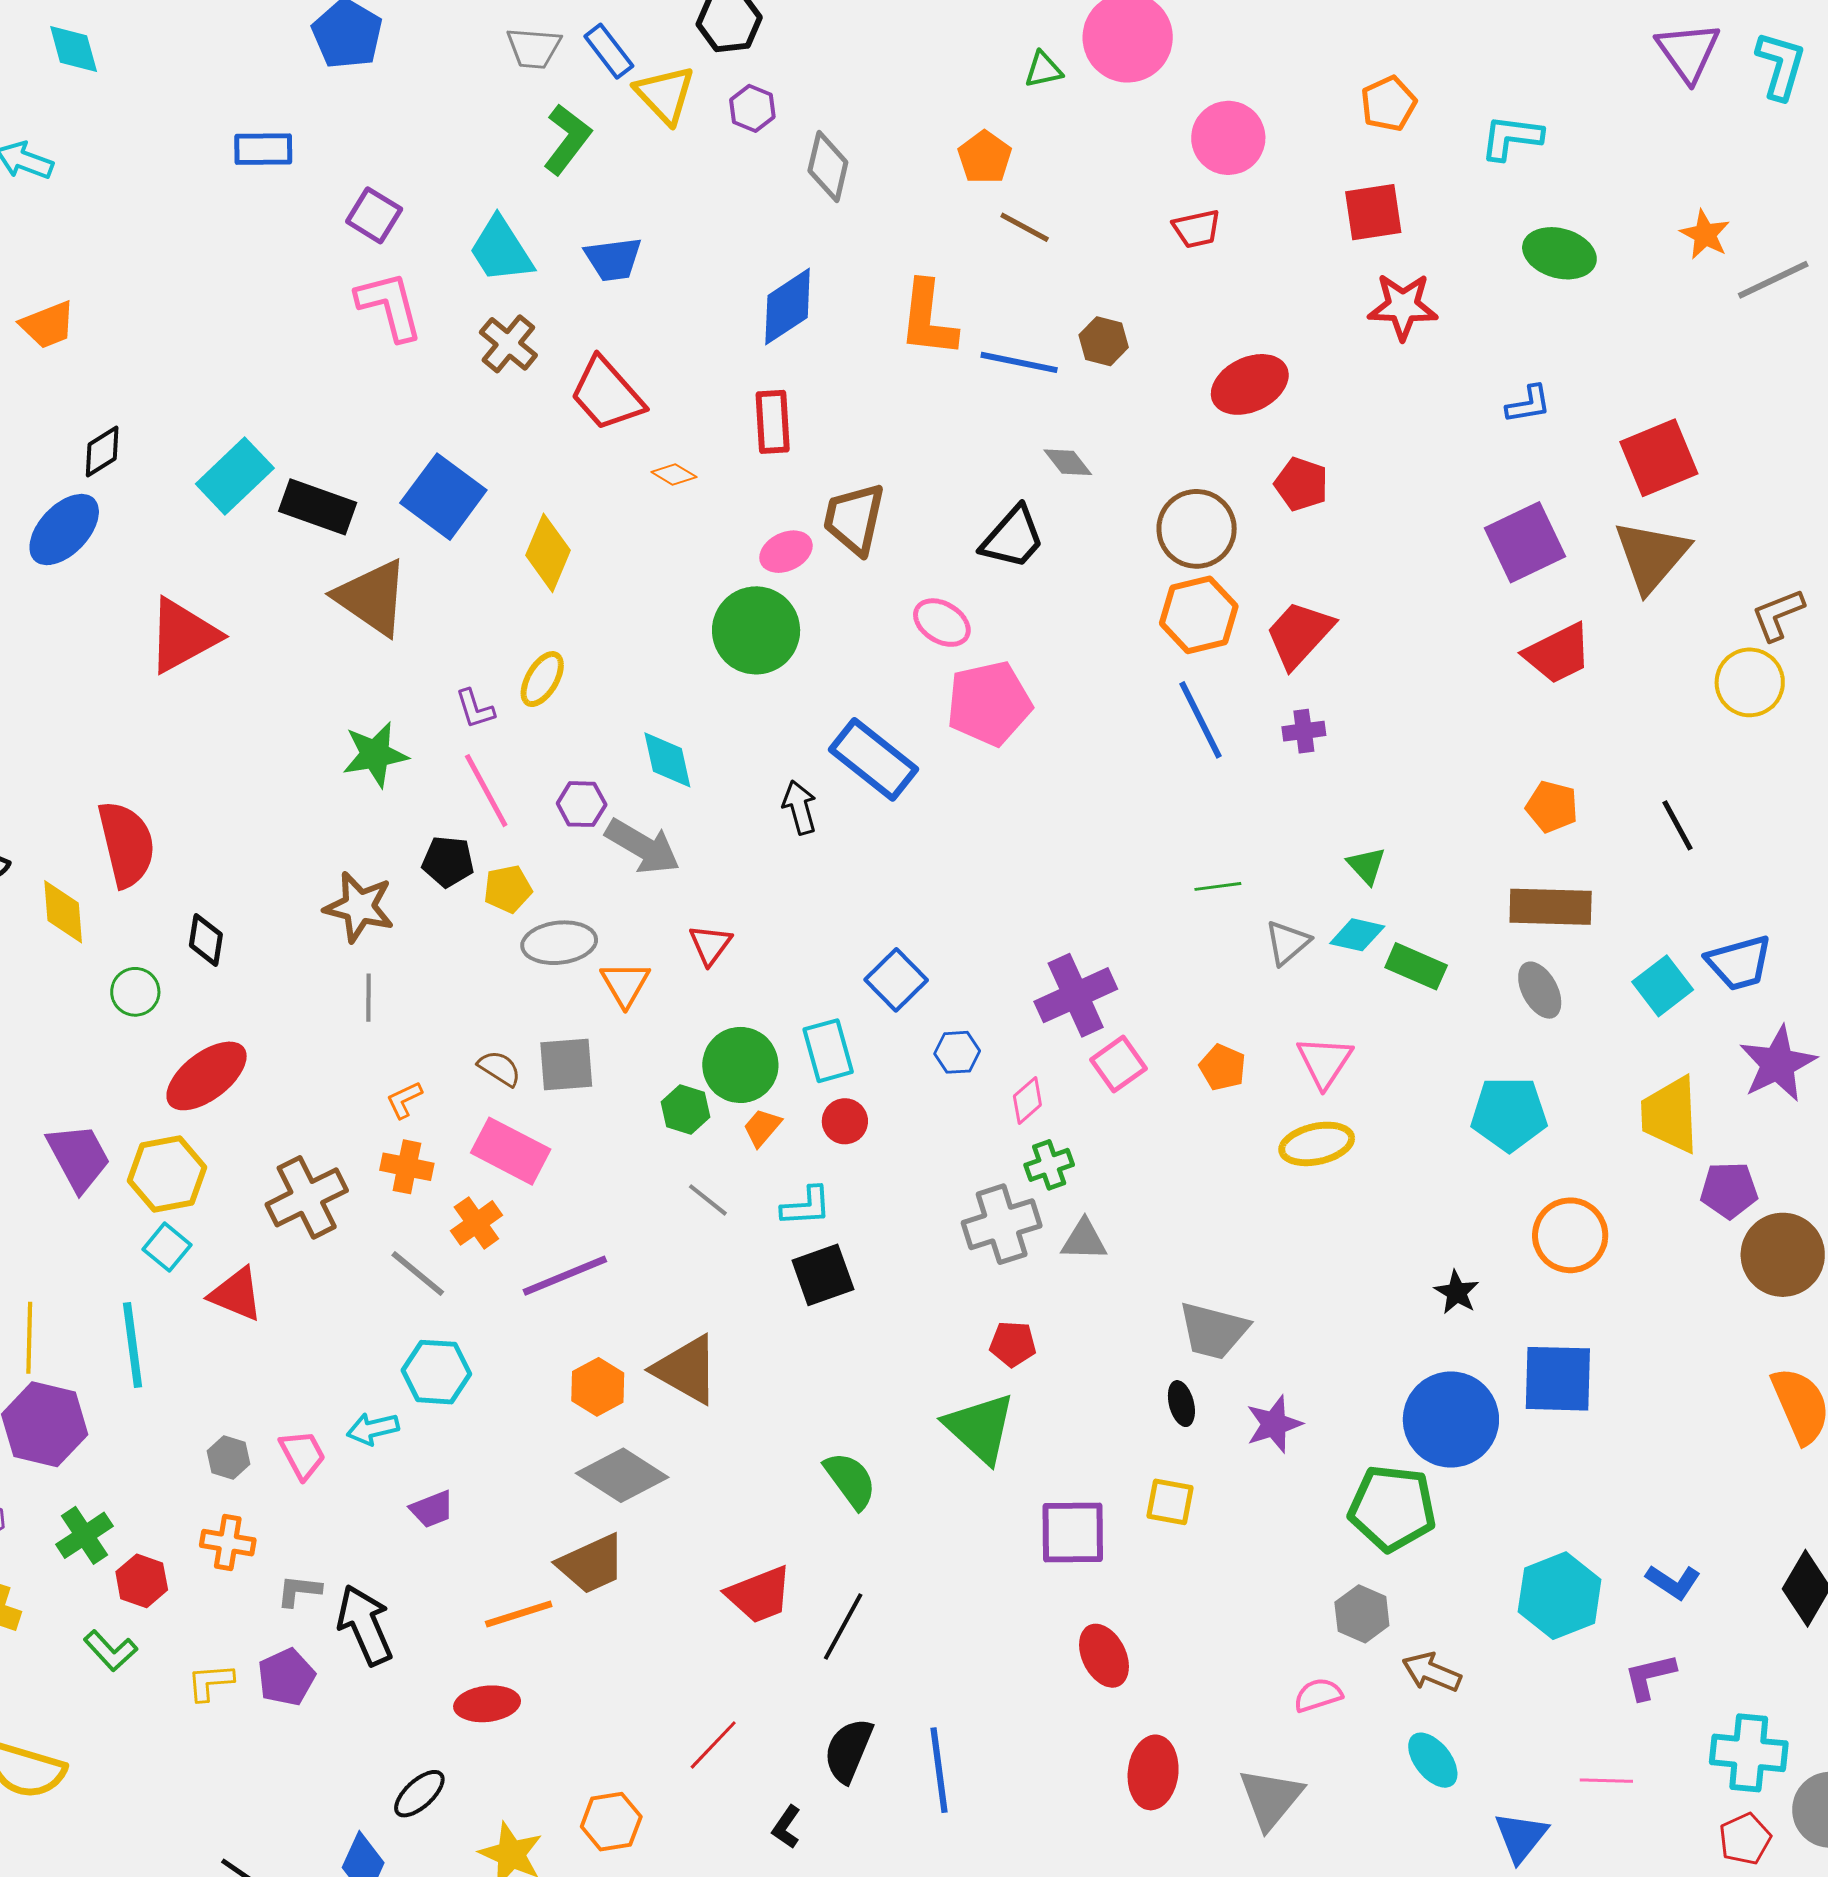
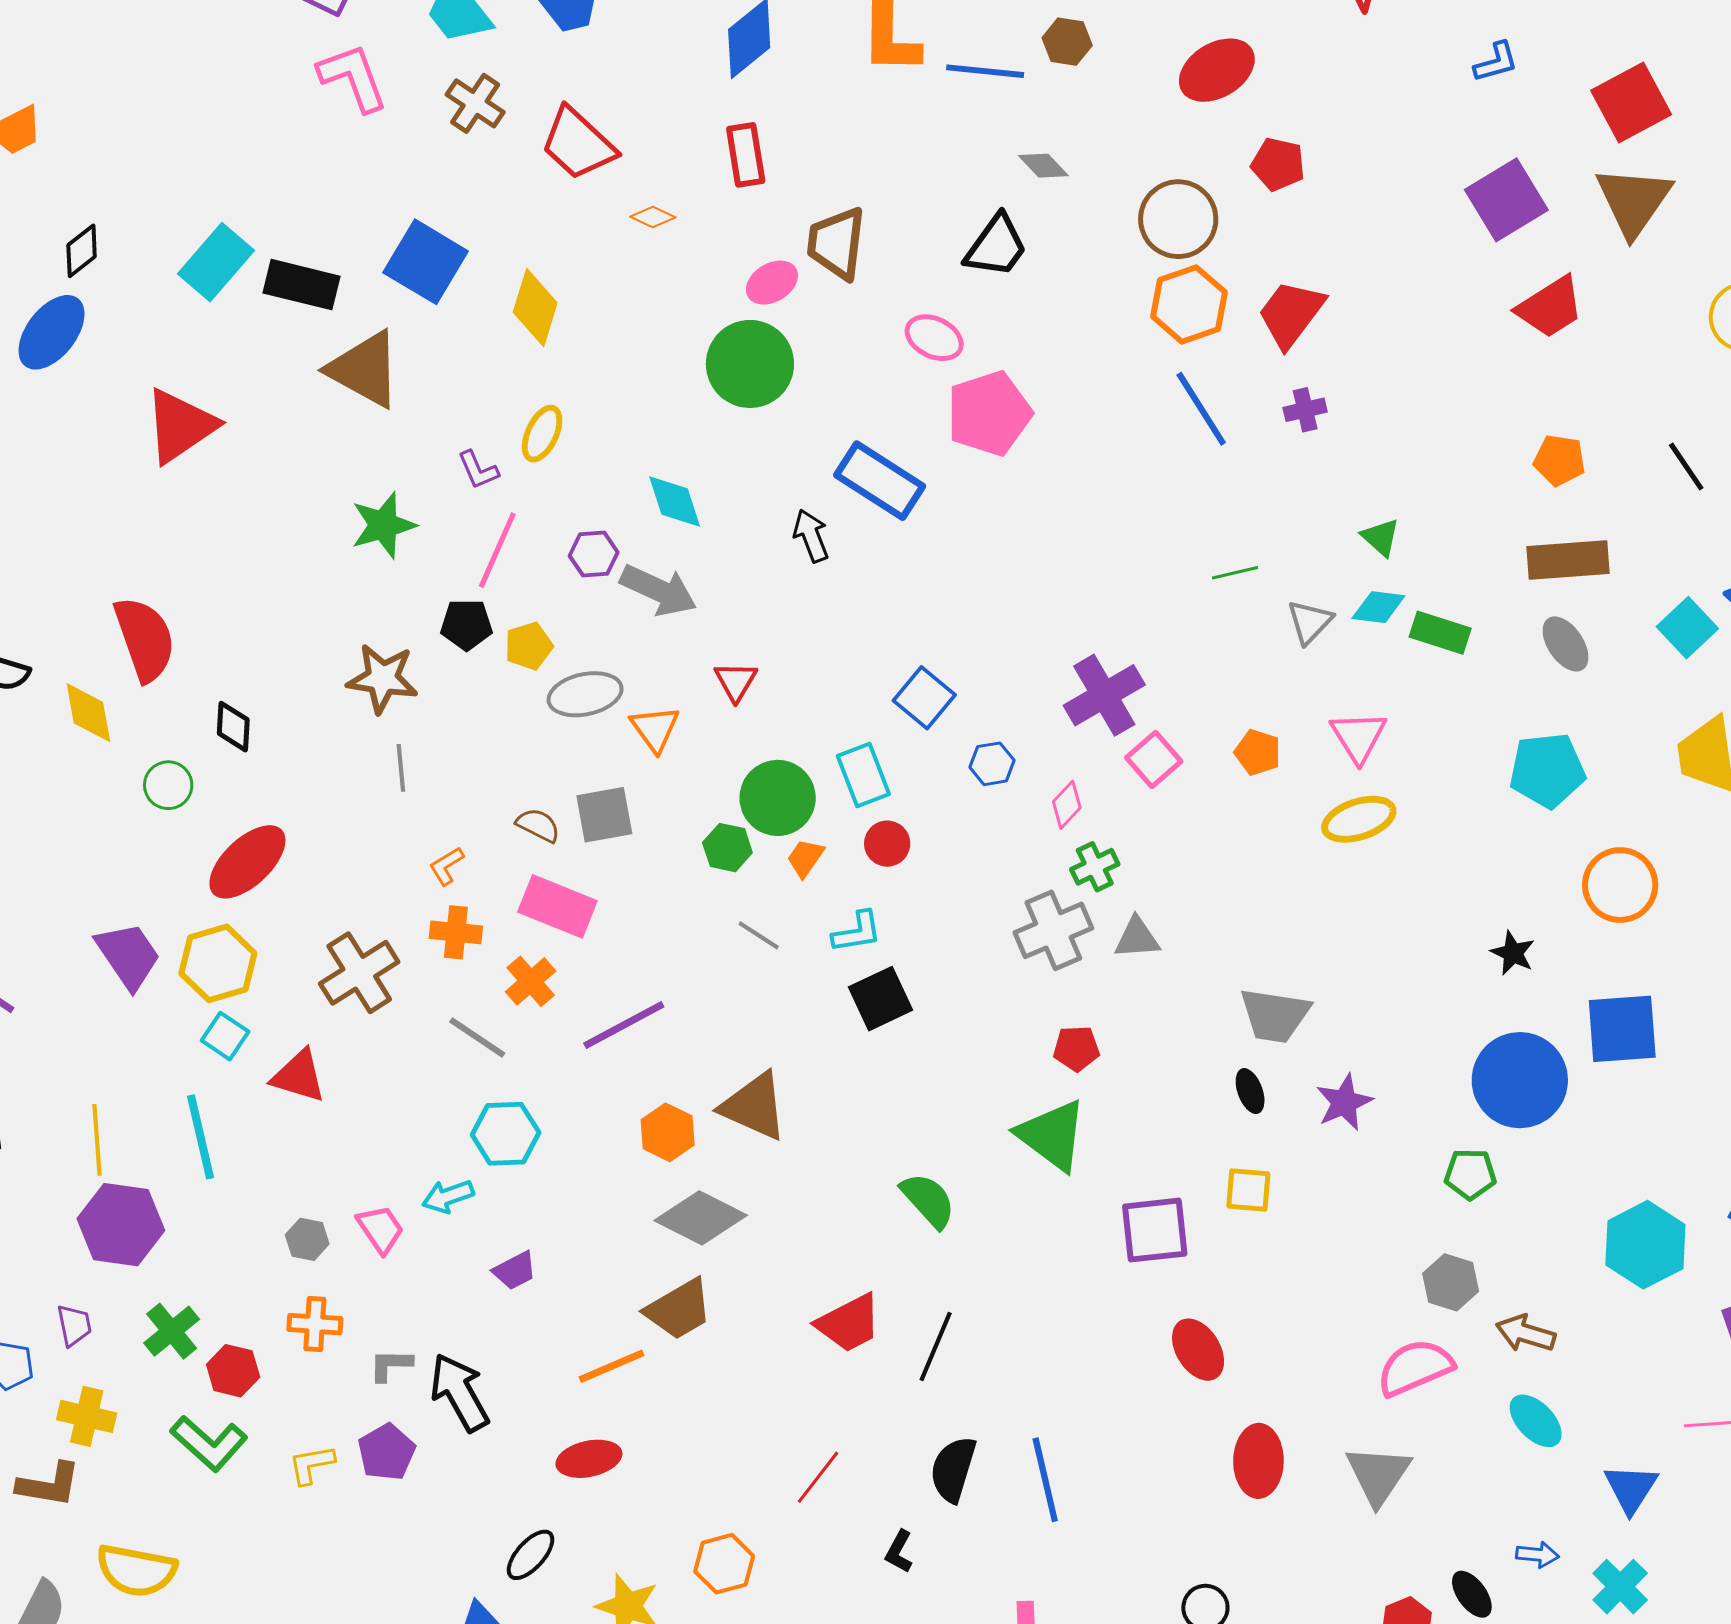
pink line: (486, 791) -> (497, 550), turned 58
green pentagon: (1392, 1508) -> (1470, 1174), size x0.6
green L-shape: (111, 1651) -> (209, 1443), size x1.4
pink semicircle: (1318, 1695) -> (1415, 1368), size x1.6

